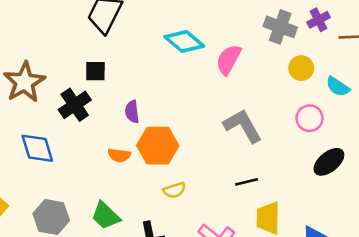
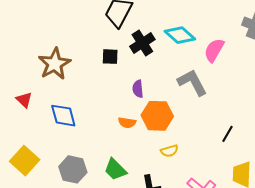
black cross: (75, 105) -> (142, 43), moved
gray L-shape: (243, 126) -> (192, 82), moved
black line: (247, 182) -> (227, 134), moved, turned -48

